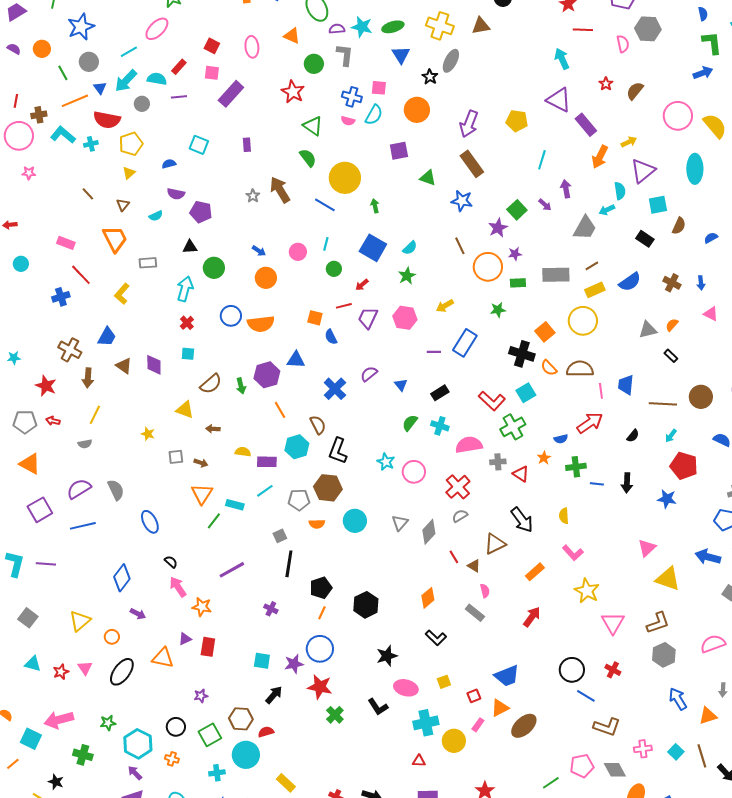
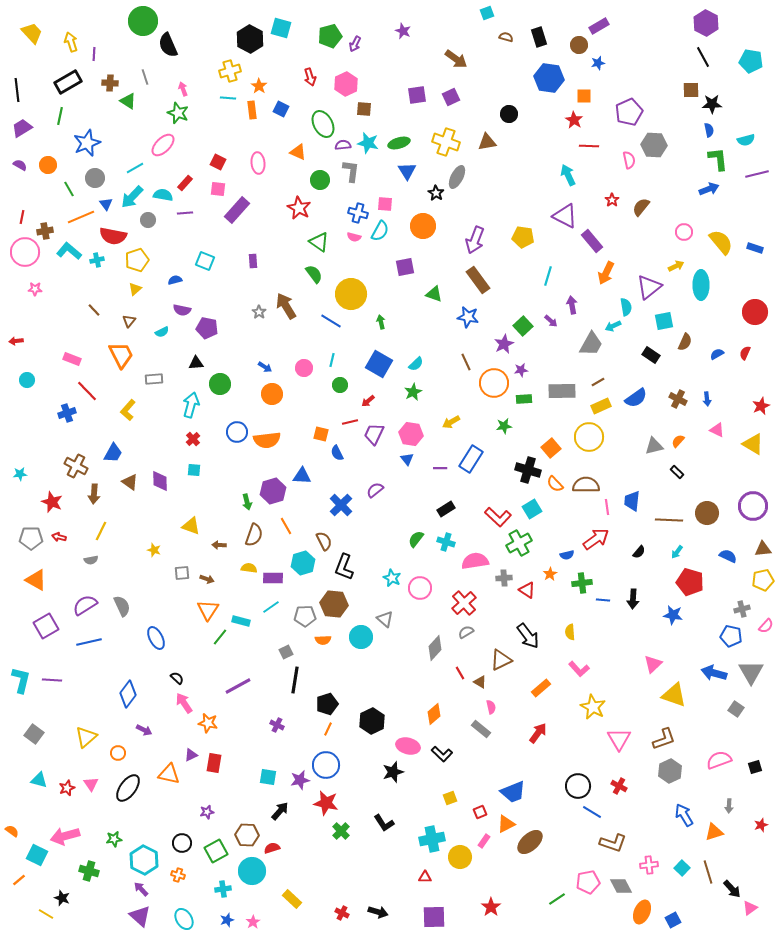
pink circle: (678, 116) -> (684, 232), size x0.6
yellow arrow: (629, 142) -> (676, 266), moved
brown semicircle: (211, 384) -> (254, 535), moved, turned -30
blue triangle: (401, 385) -> (407, 459), moved
gray triangle: (400, 523) -> (385, 619), moved, turned -30
pink ellipse: (406, 688) -> (408, 746), moved

